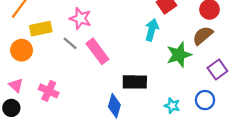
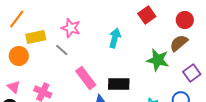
cyan arrow: (152, 30) -> (115, 38), moved
pink rectangle: (97, 51) -> (86, 78), moved
green star: (179, 55) -> (158, 60), turned 30

